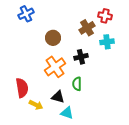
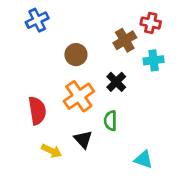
black cross: (81, 57) -> (116, 82), turned -32
red semicircle: (22, 88) -> (37, 111), moved
black triangle: (58, 97) -> (83, 139), turned 32
cyan triangle: (67, 113) -> (143, 159), moved

